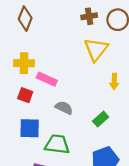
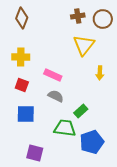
pink rectangle: (47, 79) -> (53, 75), moved
green rectangle: (101, 119) -> (81, 111), moved
green trapezoid: (57, 144) -> (65, 128), moved

